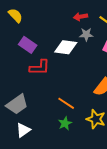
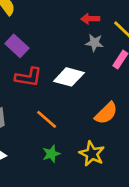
white diamond: (66, 47) -> (69, 77), moved
orange line: (66, 103) -> (47, 119), moved

